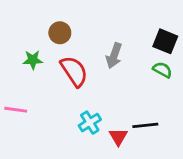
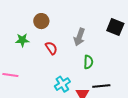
green semicircle: (162, 70) -> (88, 62), moved, turned 64
red semicircle: (74, 71) -> (51, 48), size x0.6

